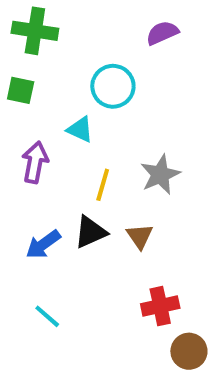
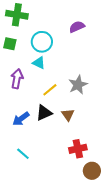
purple semicircle: (162, 33) -> (77, 27), moved
cyan circle: (113, 86) -> (42, 42), moved
yellow line: (103, 185) -> (50, 90), turned 35

